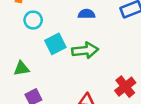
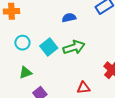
cyan circle: (33, 20) -> (22, 43), moved

